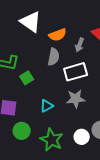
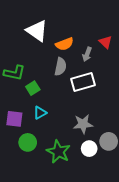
gray star: (76, 99) -> (83, 124), moved
cyan triangle: (47, 106) -> (40, 113), moved

